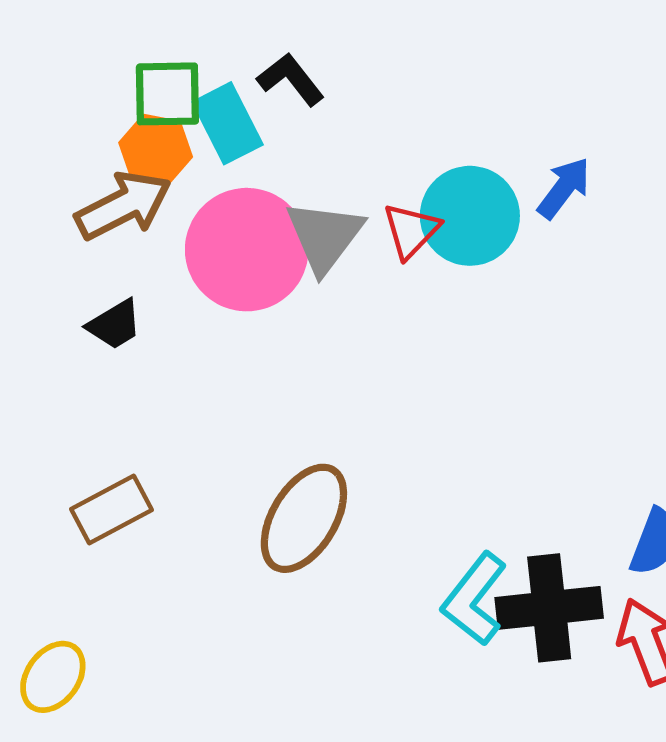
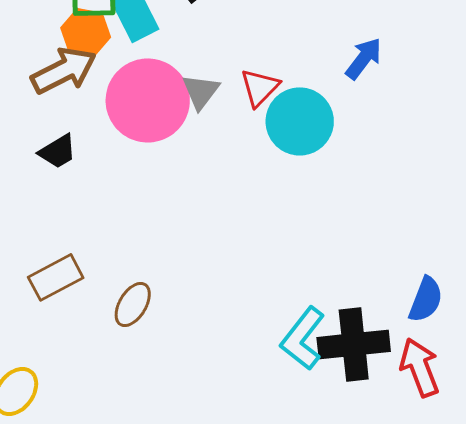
cyan circle: (470, 216) -> (300, 121), moved
gray triangle: (324, 236) -> (201, 91), size x0.7
brown ellipse: (304, 518) -> (133, 304), moved, size x0.6

